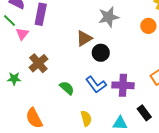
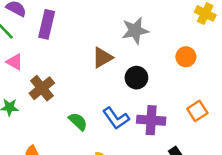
orange circle: (148, 26) -> (186, 57), moved
pink triangle: (22, 34) -> (15, 62), moved, turned -40
black circle: (101, 53) -> (136, 78), moved

